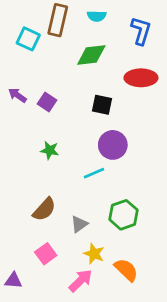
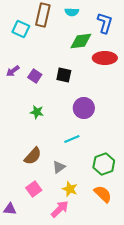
green diamond: (91, 55) -> (81, 41), moved
purple arrow: (17, 95) -> (13, 71), turned -72
black square: (102, 105) -> (64, 75), moved
cyan line: (94, 173) -> (72, 139), moved
green hexagon: (124, 215) -> (104, 164), moved
orange semicircle: (126, 270) -> (103, 194), moved

